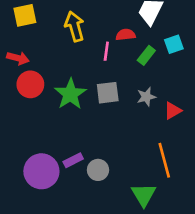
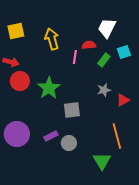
gray square: (108, 93) -> (72, 110), moved
purple circle: (41, 171) -> (17, 134), moved

